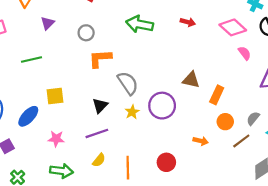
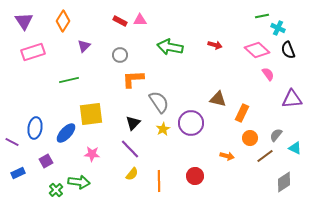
yellow square: (55, 96) -> (91, 114), size x1.4
purple line: (97, 133) -> (130, 149), turned 65
green arrow: (61, 171) -> (79, 182), moved

